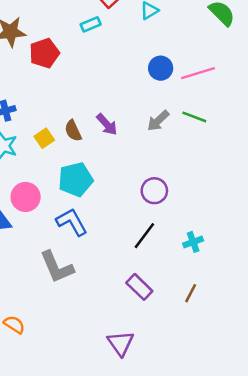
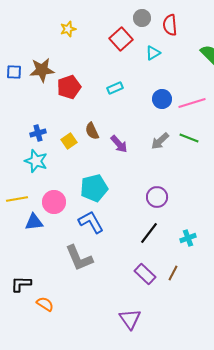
cyan rectangle: (91, 24) -> (115, 88), moved
brown semicircle: (73, 131) -> (92, 131), moved
yellow square: (44, 138) -> (69, 141), moved
brown line: (191, 293) -> (173, 273), moved

